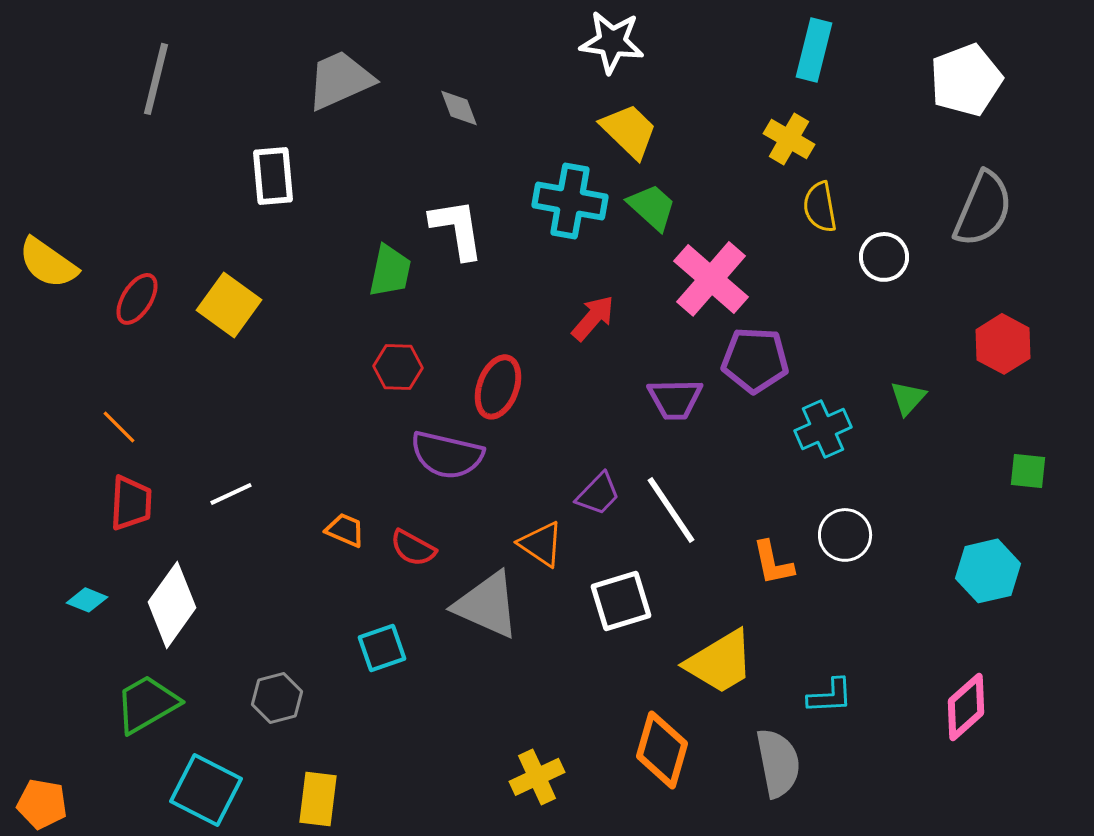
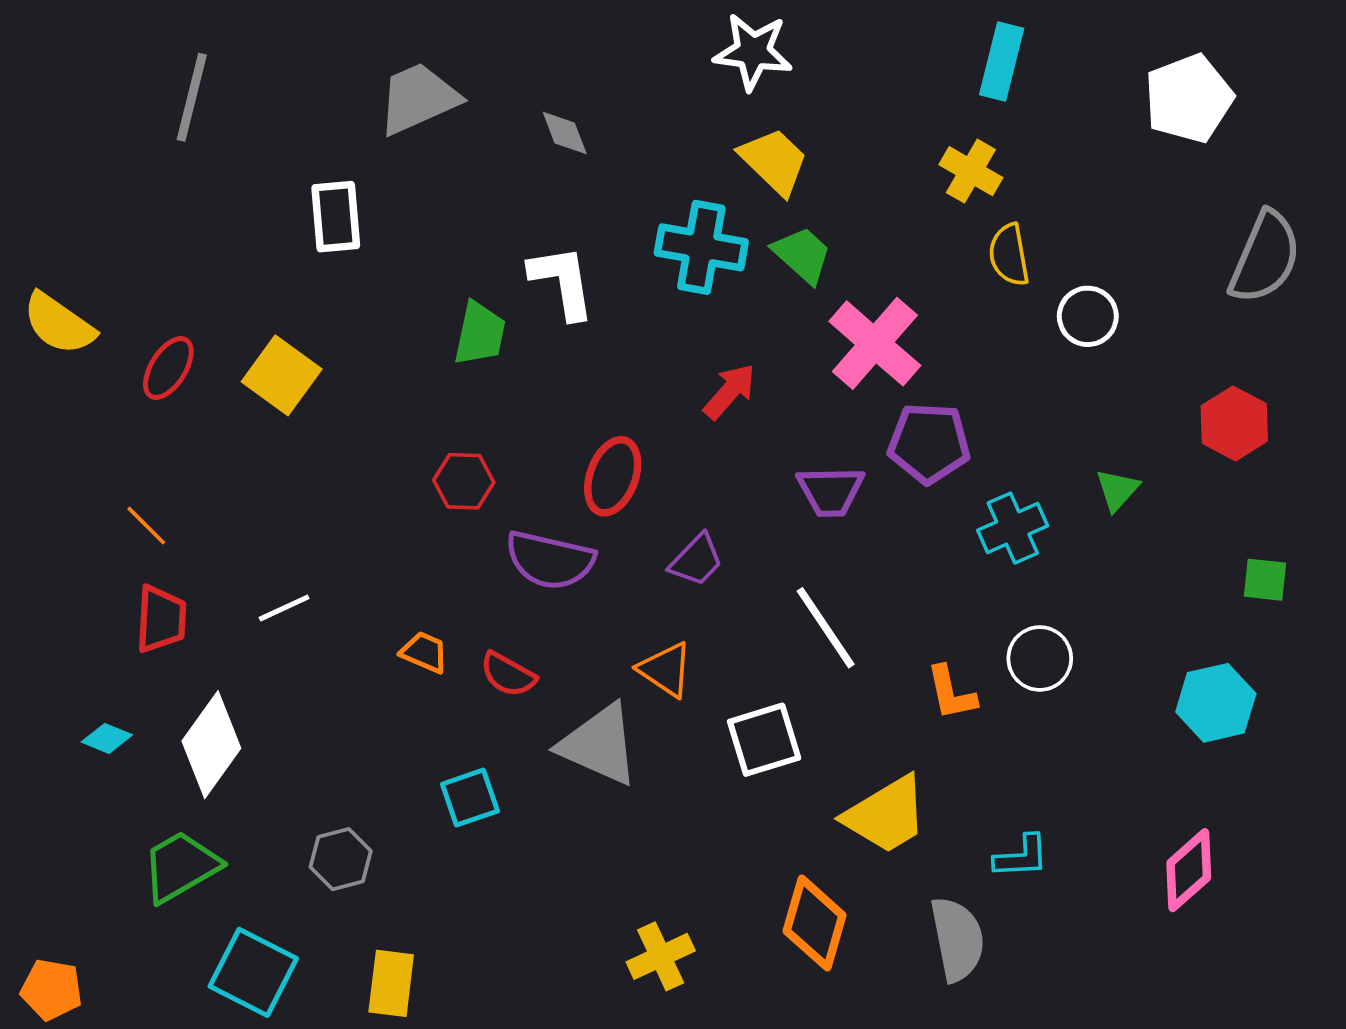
gray semicircle: (983, 209) -> (1265, 257), moved
red hexagon: (398, 367) -> (464, 481), moved
purple trapezoid: (598, 494) -> (696, 560), moved

